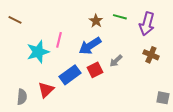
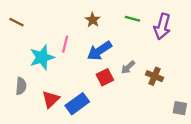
brown star: (96, 21) -> (93, 20), moved
brown cross: (151, 55) -> (155, 76), moved
blue rectangle: (70, 75) -> (77, 104), moved
gray semicircle: (22, 97) -> (21, 86), moved

